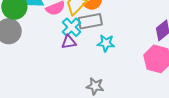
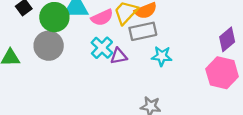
cyan cross: (71, 27) -> (102, 48), moved

